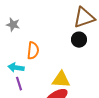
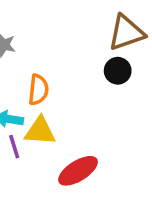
yellow triangle: (61, 80) -> (40, 131), moved

